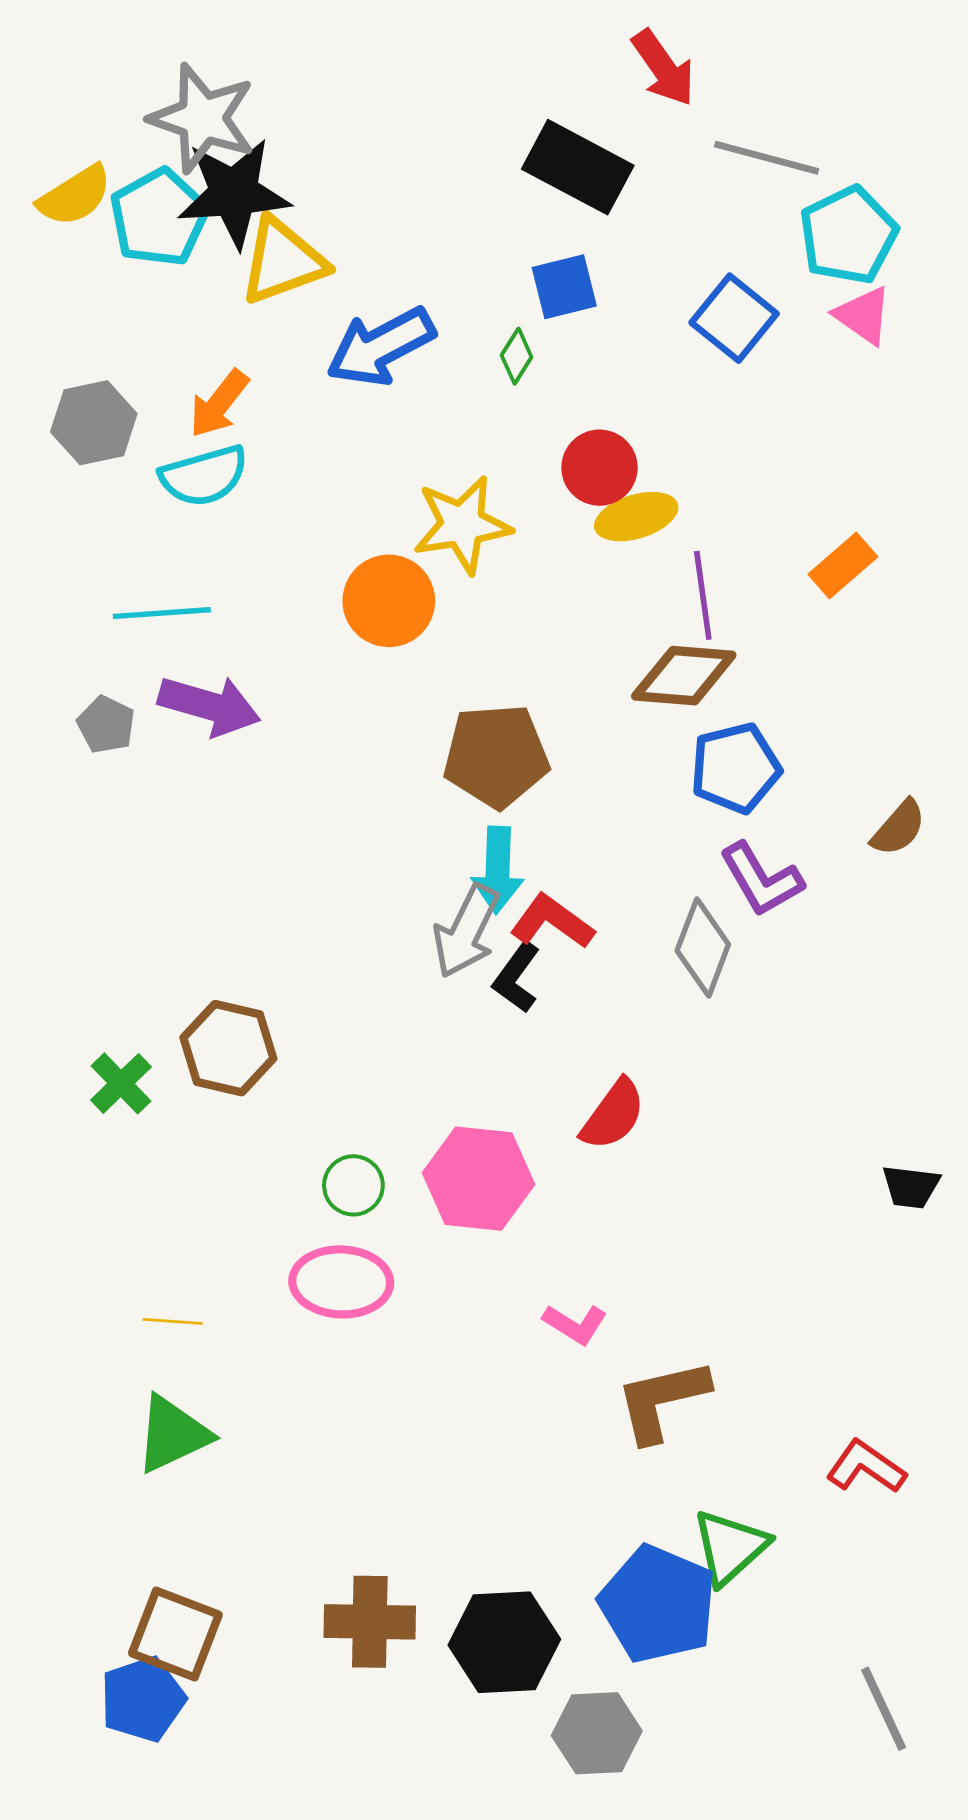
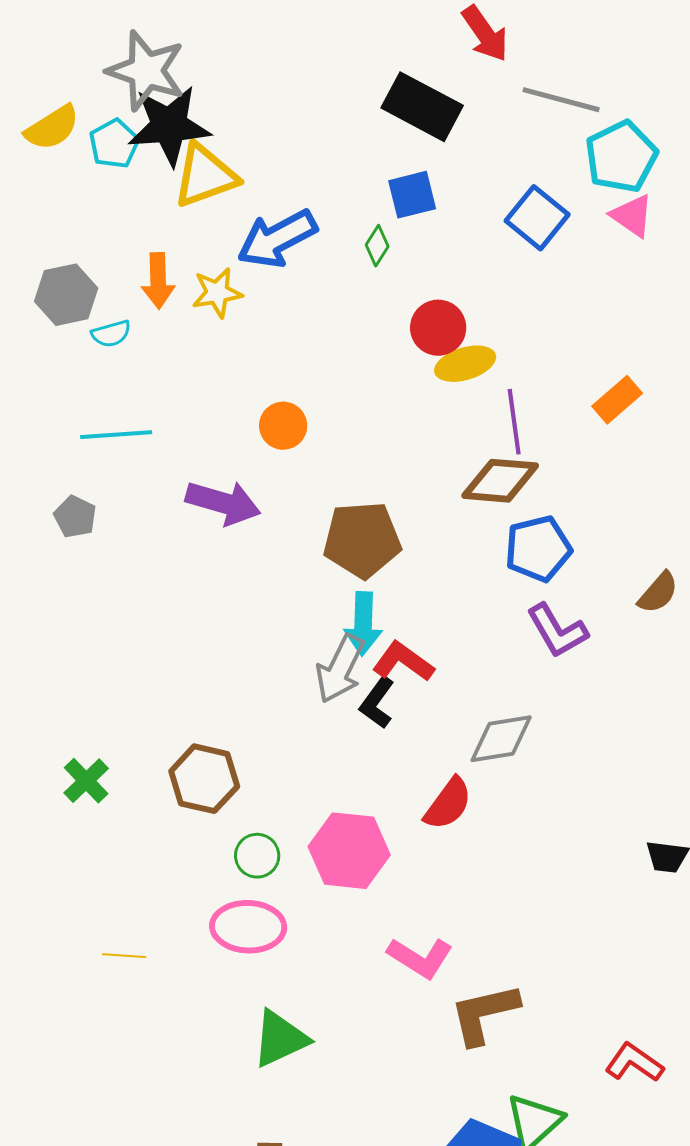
cyan pentagon: (159, 218) -> (114, 144), size x0.7
orange arrow: (219, 404) -> (158, 281), turned -40
cyan semicircle: (204, 476) -> (111, 334), moved, size x0.6
yellow star: (462, 525) -> (217, 293), moved, size x0.7
orange circle: (389, 601) -> (283, 426), size x0.7
purple arrow: (209, 706) -> (223, 503), moved
gray diamond: (703, 948) -> (501, 739), moved, turned 60
brown hexagon: (228, 1048) -> (204, 779), moved
pink L-shape: (575, 1324) -> (420, 958), size x1.4
green triangle: (173, 1434) -> (280, 1039), moved

